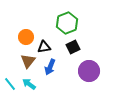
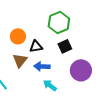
blue arrow: (50, 67) -> (42, 66), turned 70
cyan arrow: (29, 84) -> (50, 85), moved

